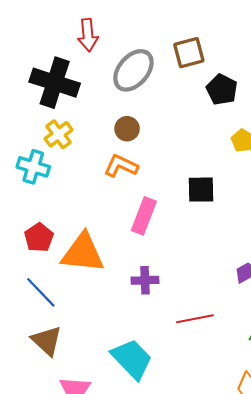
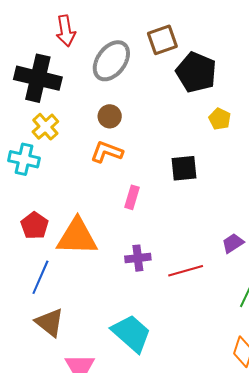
black pentagon: (222, 89) -> (196, 72), size x1.4
pink rectangle: (144, 216) -> (132, 197), size x0.7
blue line: (41, 292) -> (40, 277), turned 72
red line: (195, 319) -> (186, 271), moved

